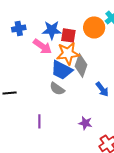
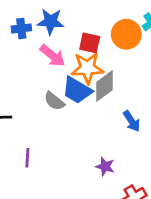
blue star: (52, 30) -> (51, 22), moved
gray diamond: (81, 66) -> (104, 86), turned 30
gray semicircle: (57, 89) -> (54, 101), moved
purple line: (39, 121) -> (27, 158), moved

